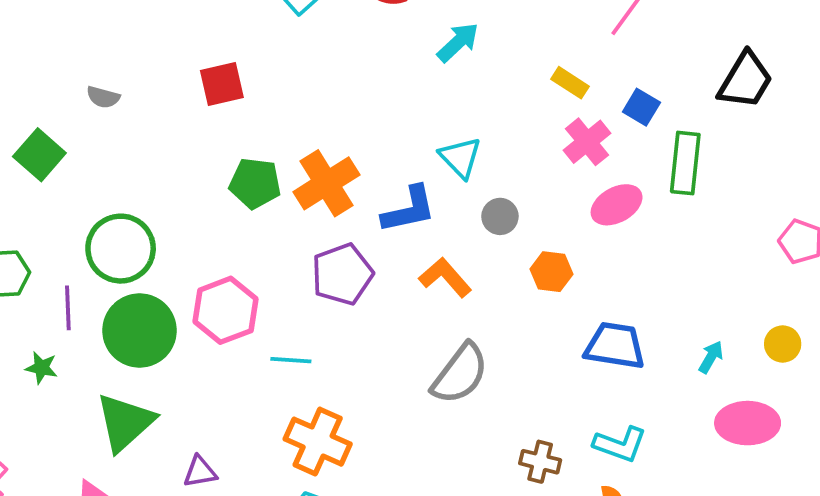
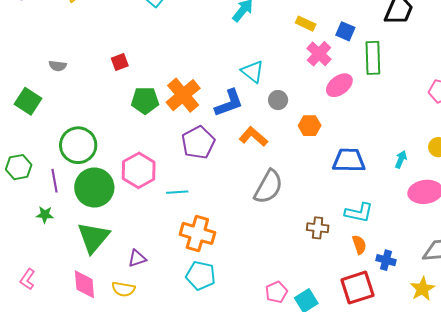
red square: (222, 84) -> (120, 62), moved, size x0.7

